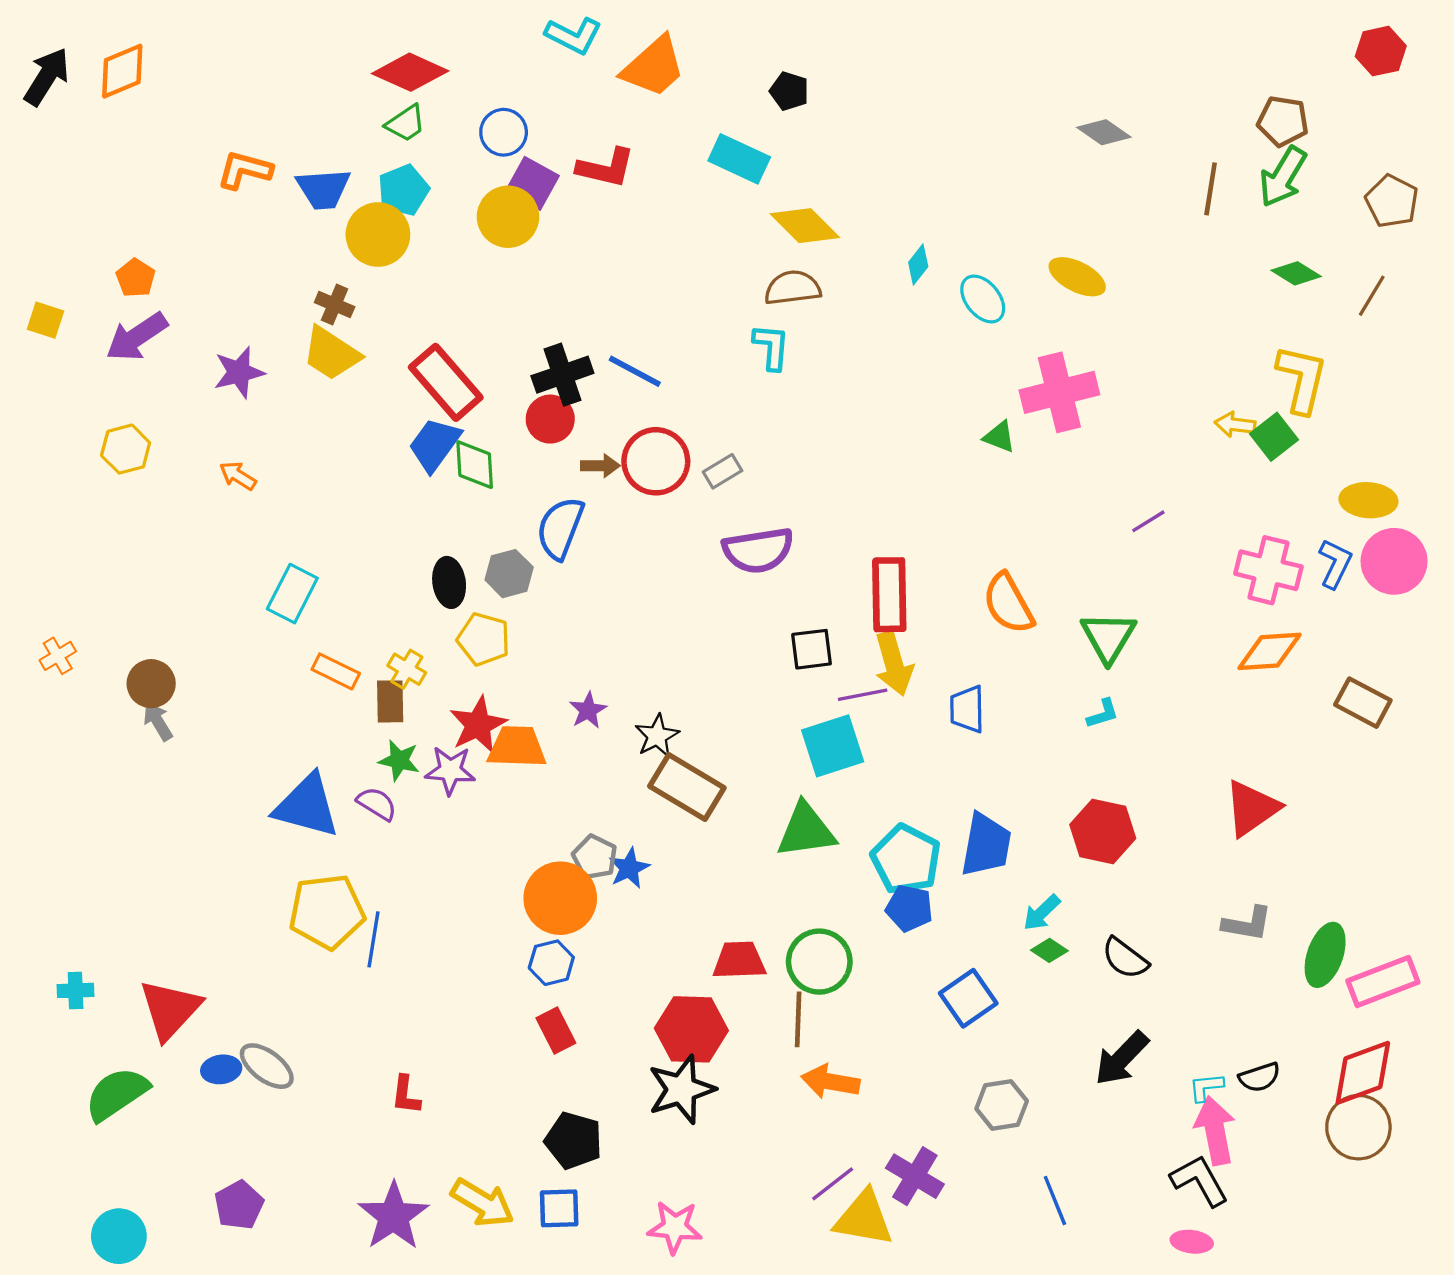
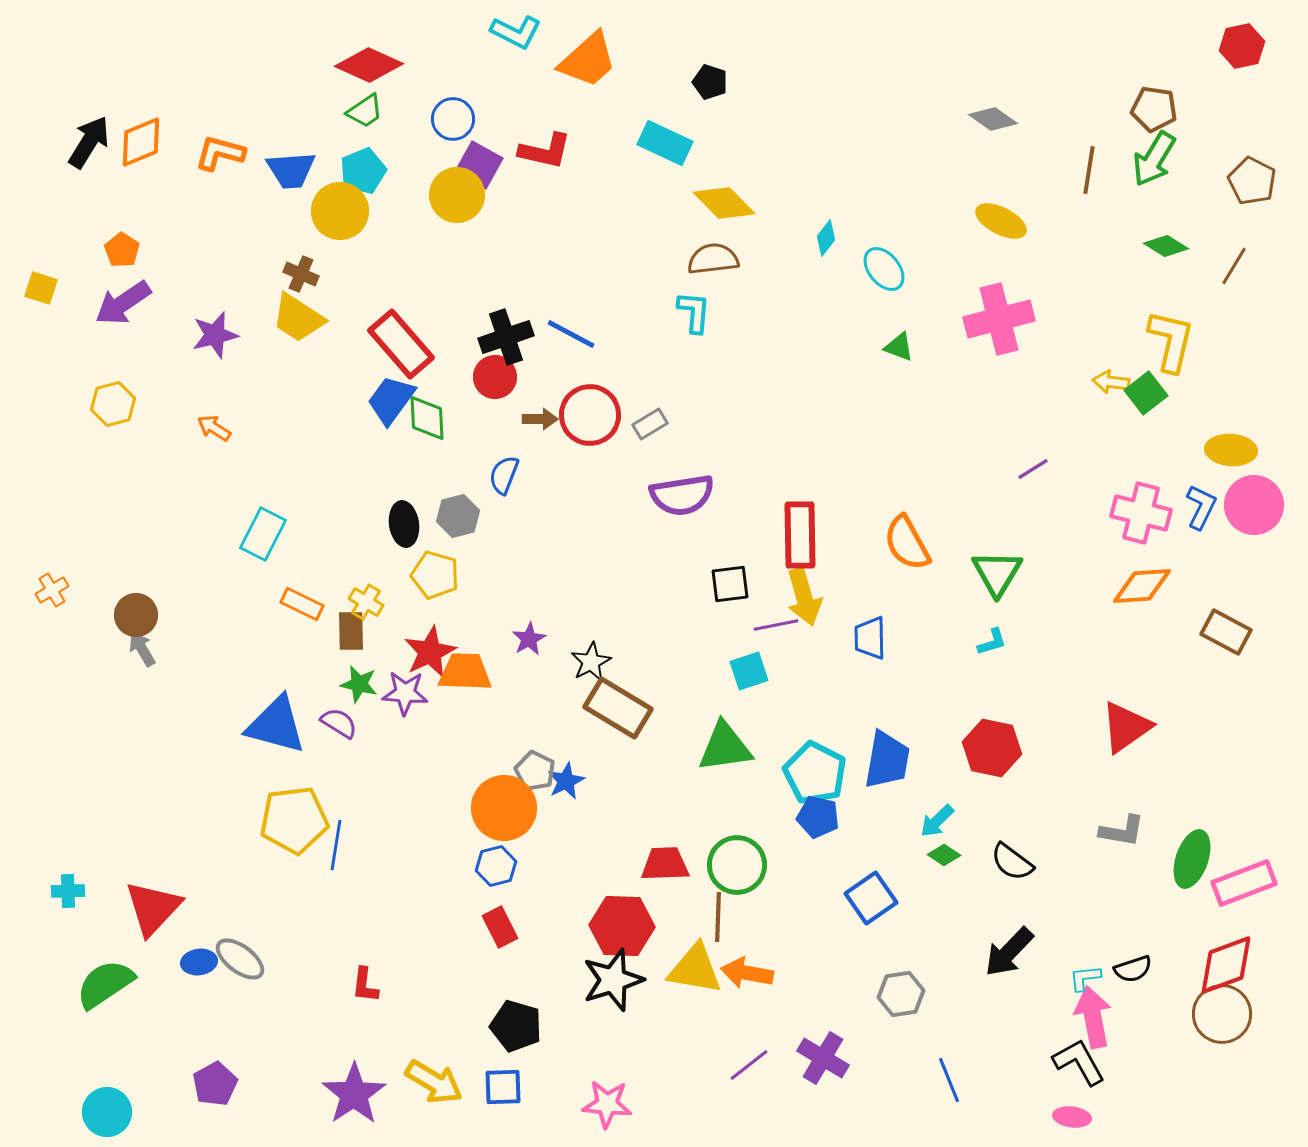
orange diamond: (122, 71) -> (141, 142), moved
black arrow: (47, 77) -> (89, 142), moved
yellow ellipse: (1077, 277) -> (1001, 221), moved
pink cross: (1059, 392) -> (999, 319), moved
green triangle: (999, 437) -> (899, 347), moved
blue semicircle: (560, 528) -> (504, 475), size x0.7
cyan square: (833, 746) -> (749, 671), size x0.7
yellow triangle: (864, 1218) -> (695, 969), moved

